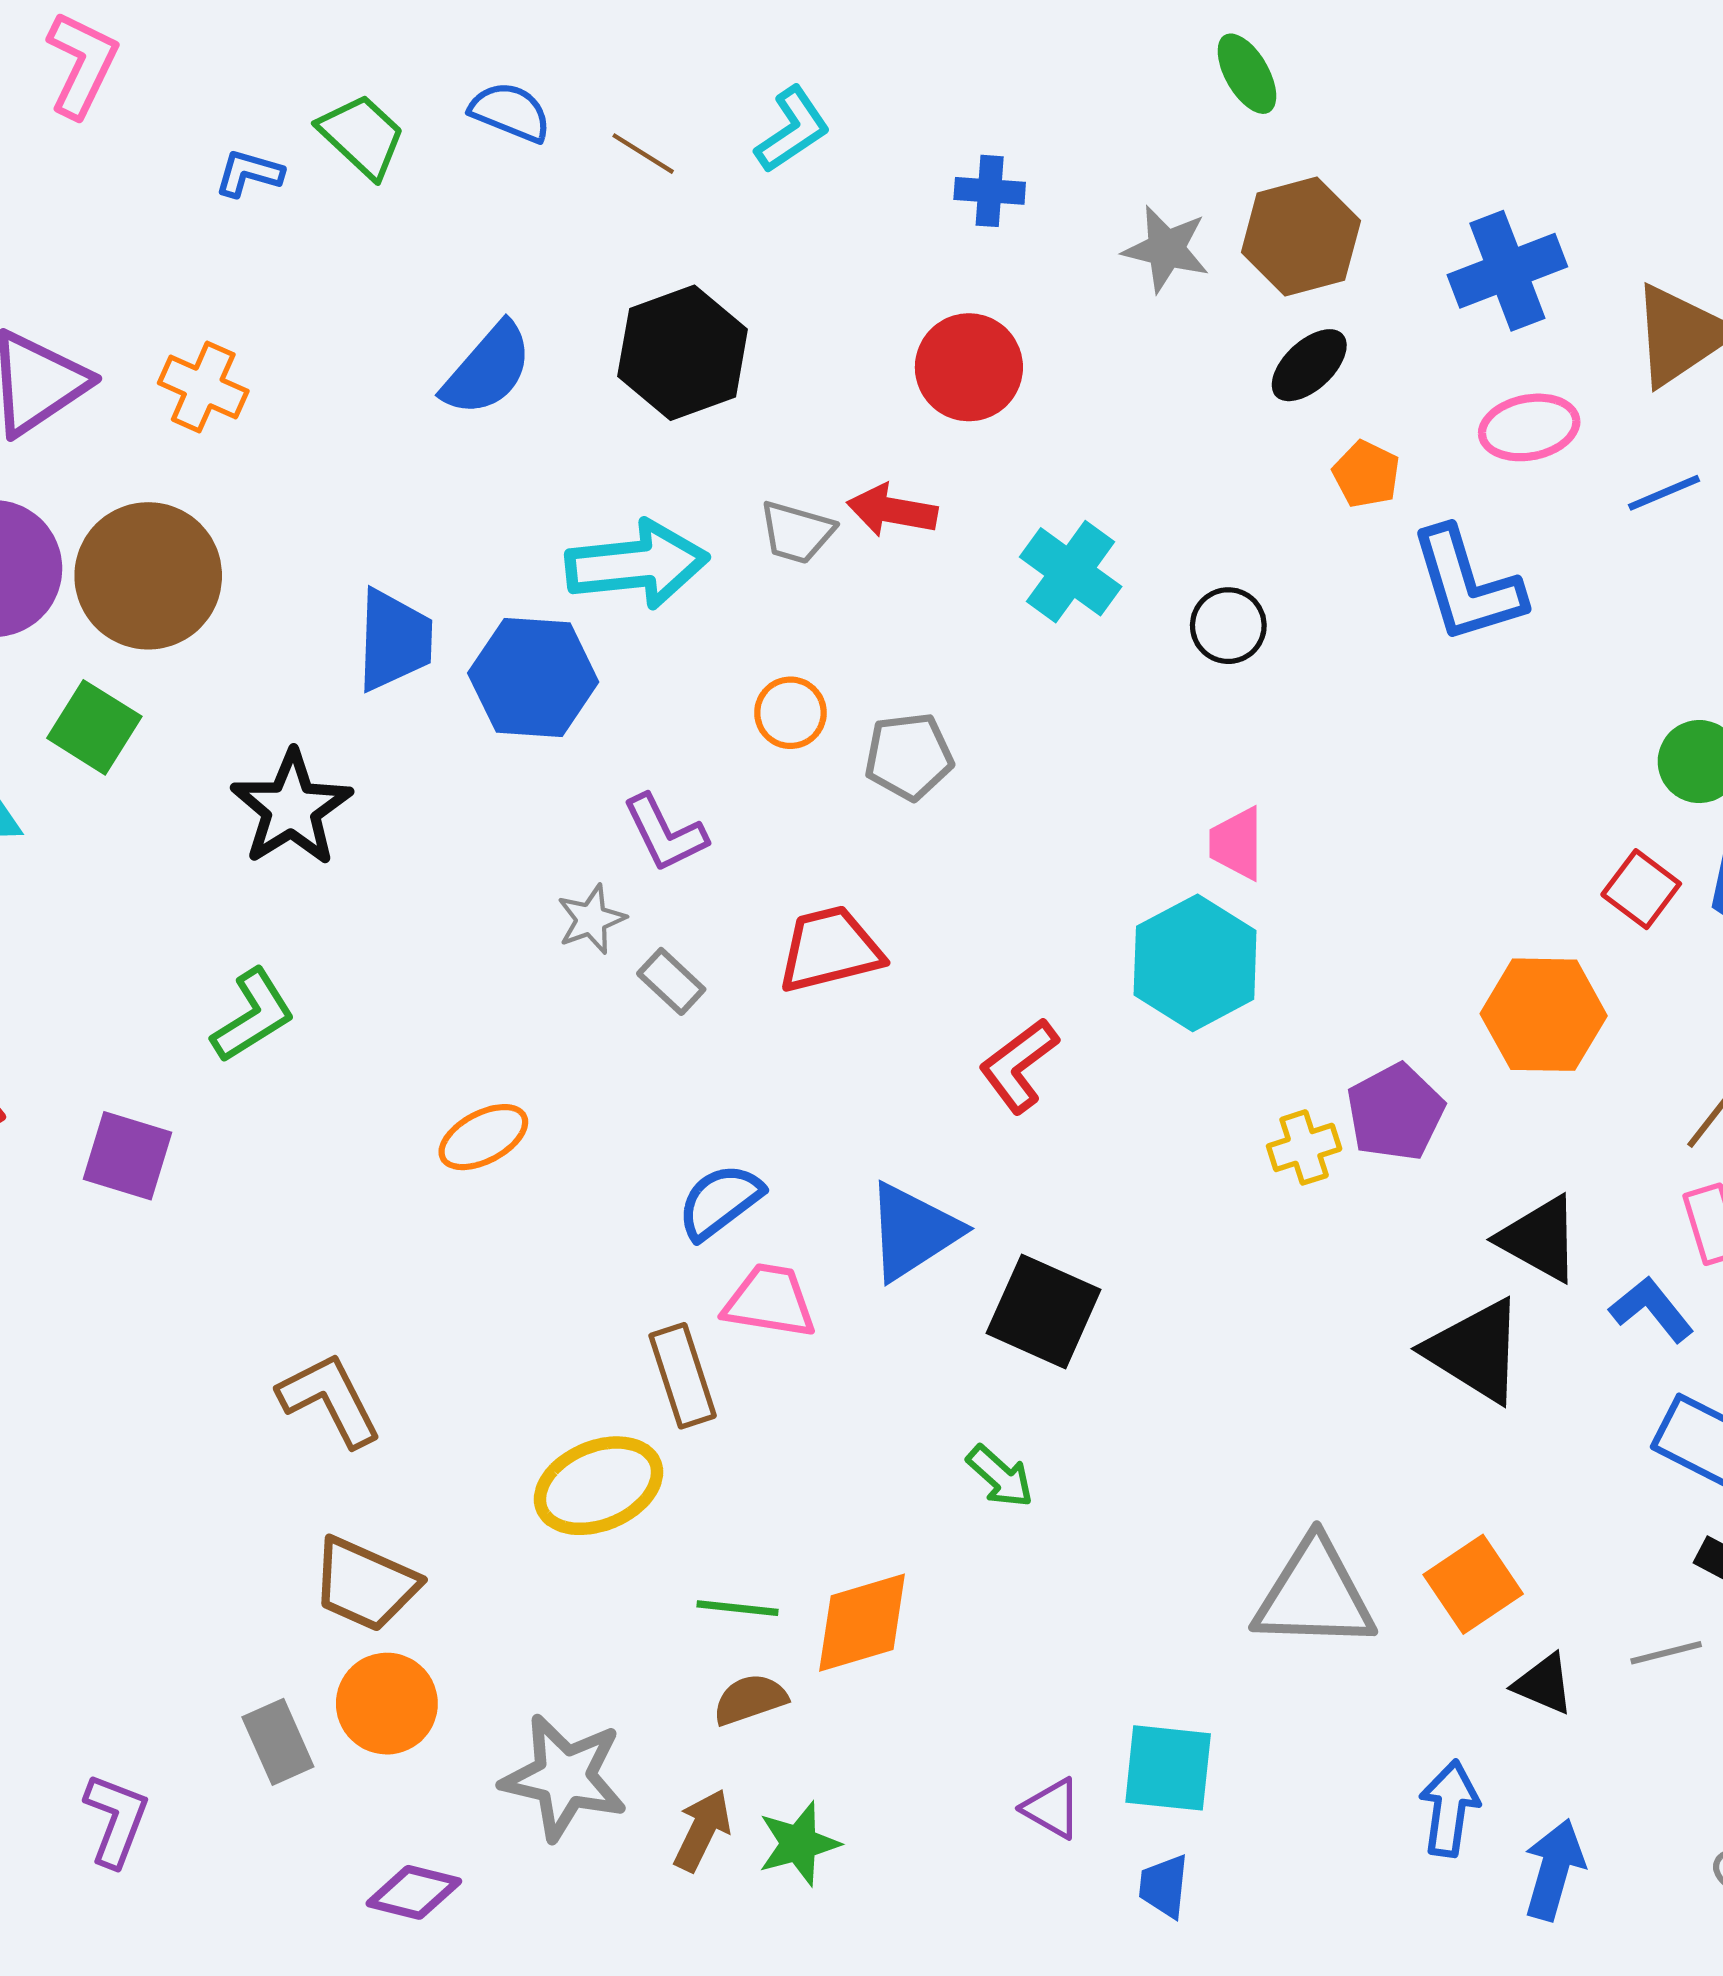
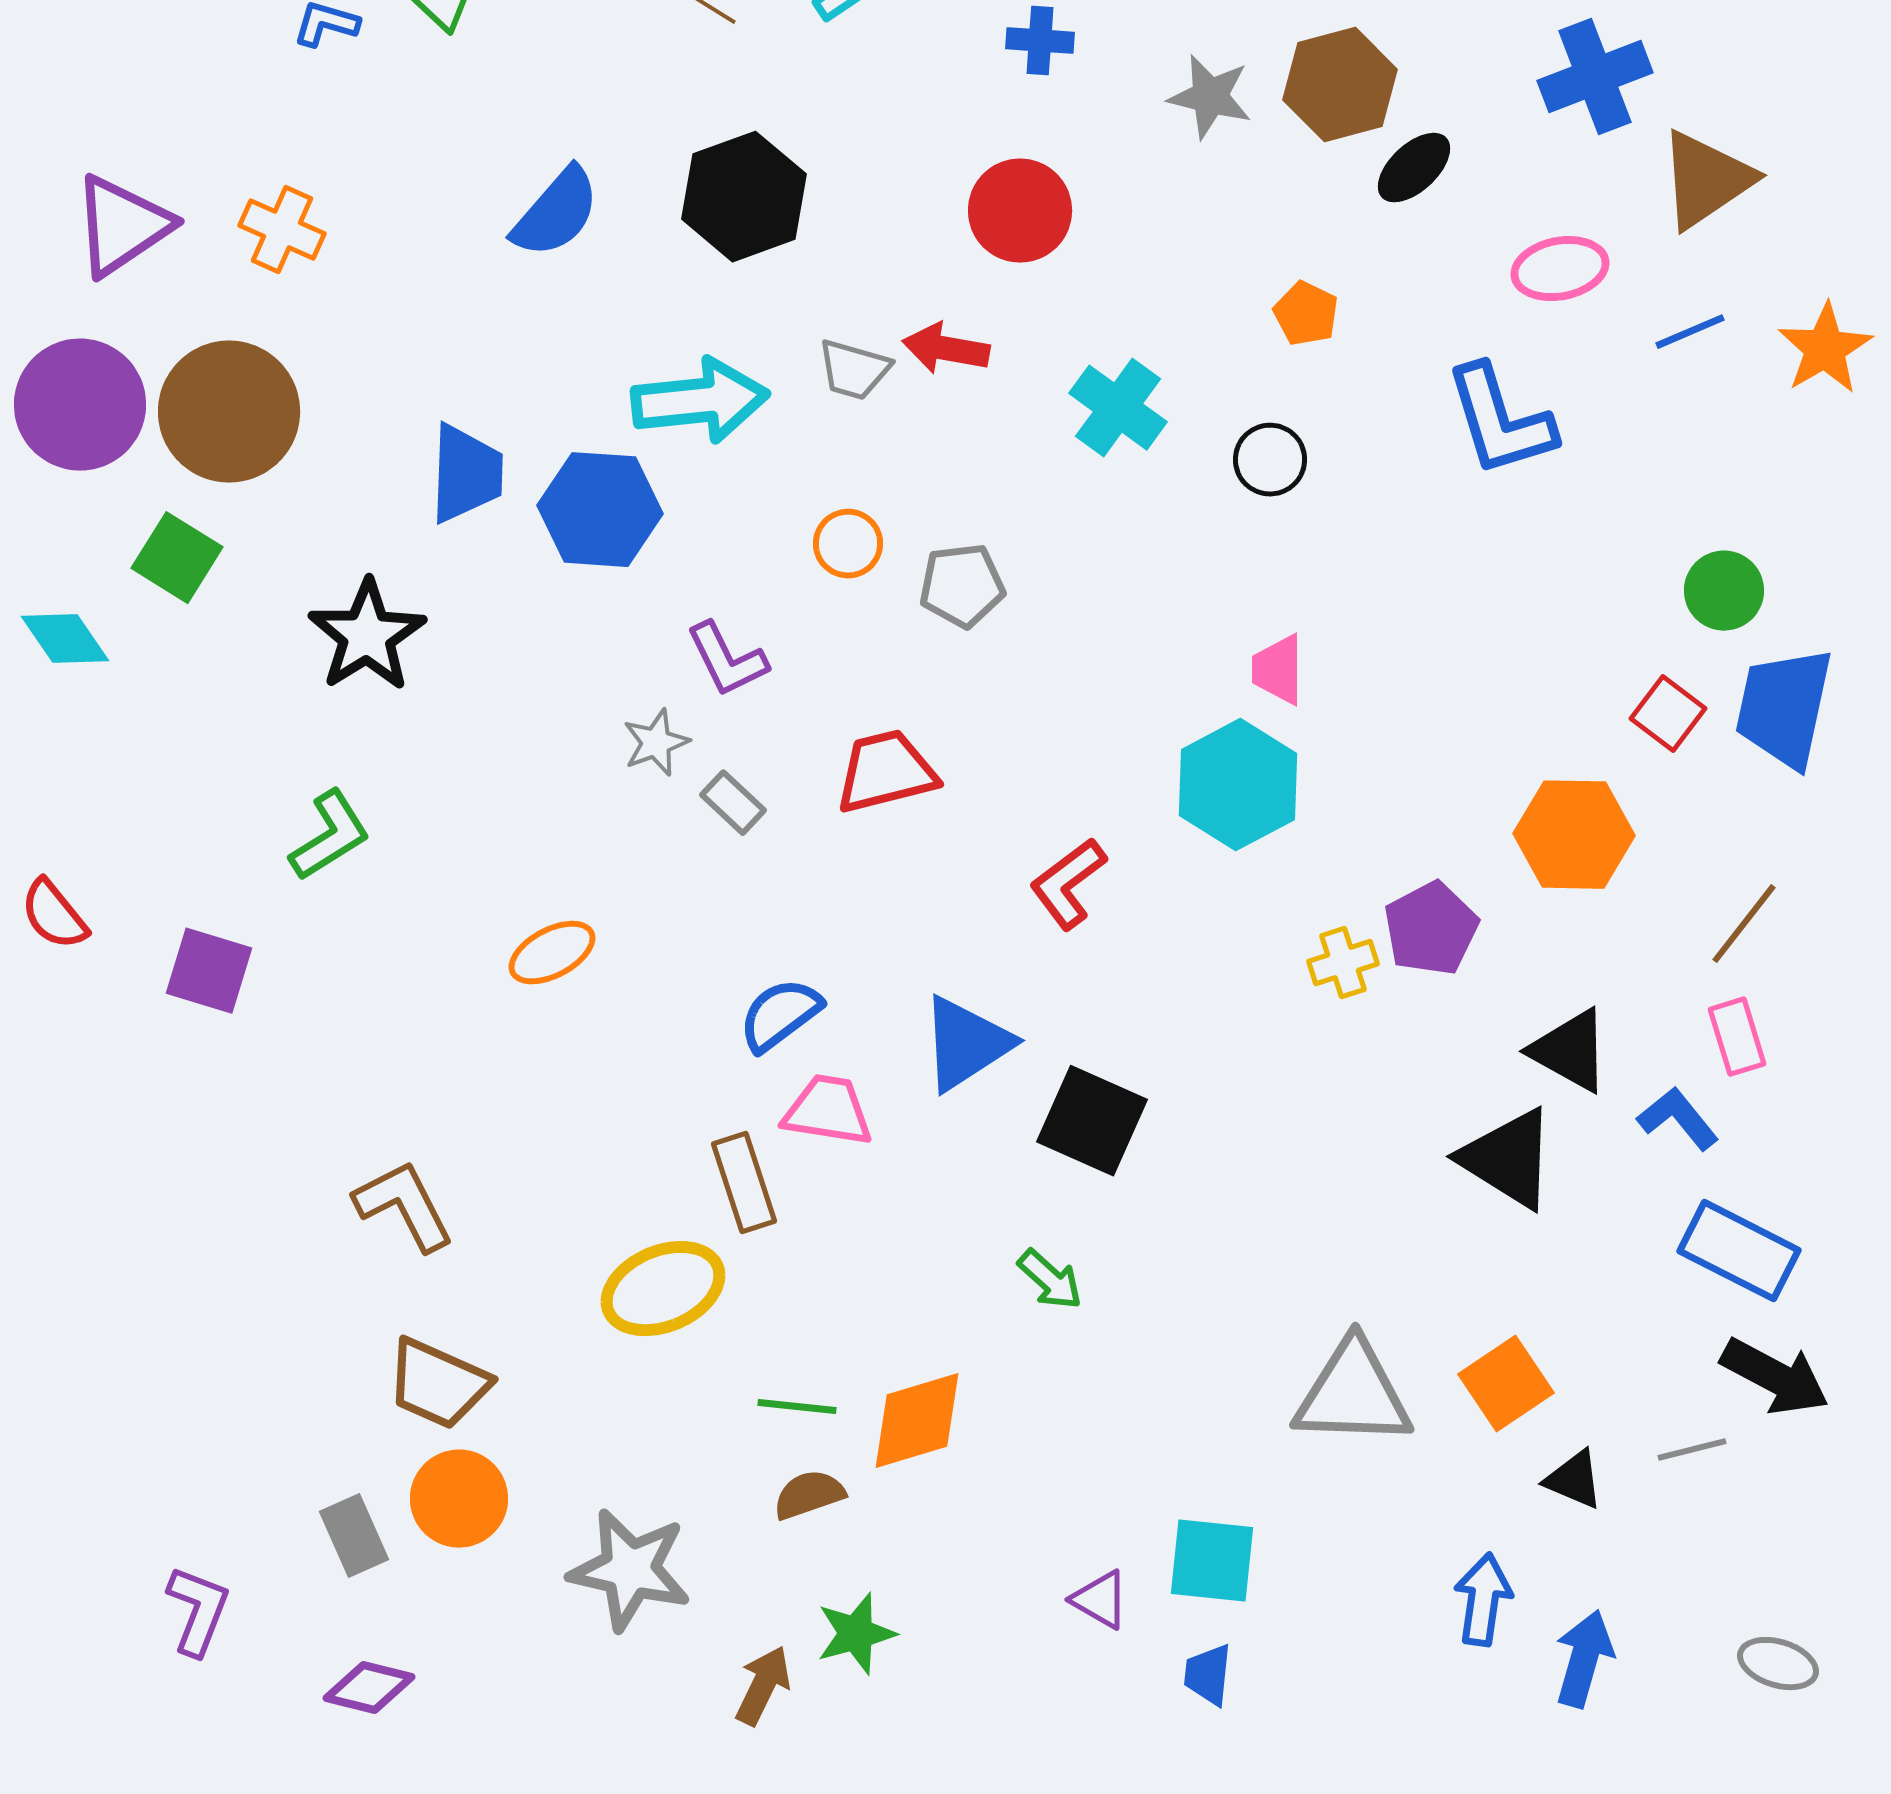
blue cross: (1507, 271) -> (1595, 77), moved
black ellipse: (1309, 365) -> (1414, 168), moved
orange pentagon: (1366, 474) -> (1306, 314), moved
brown arrow: (702, 1830) -> (763, 1686), moved
purple diamond: (414, 1892) -> (369, 1688), moved

